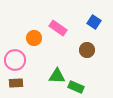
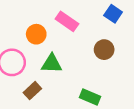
green triangle: (57, 76) -> (52, 64), moved
brown rectangle: (16, 83) -> (32, 91), moved, turned -40

